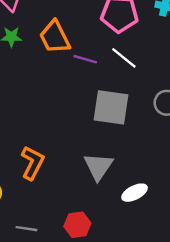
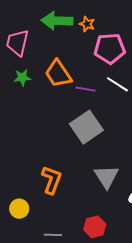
gray square: (111, 107) -> (86, 127), moved, turned -36

